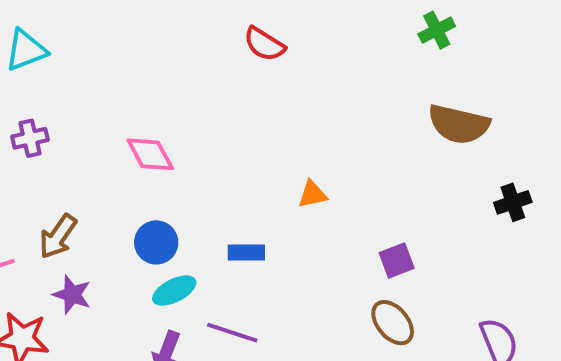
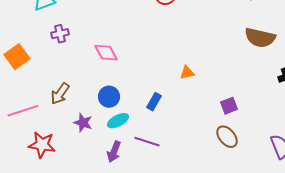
purple cross: (30, 138) -> (60, 34), moved
blue rectangle: (246, 252) -> (154, 102), turned -60
purple star: (72, 295) -> (83, 123), moved

